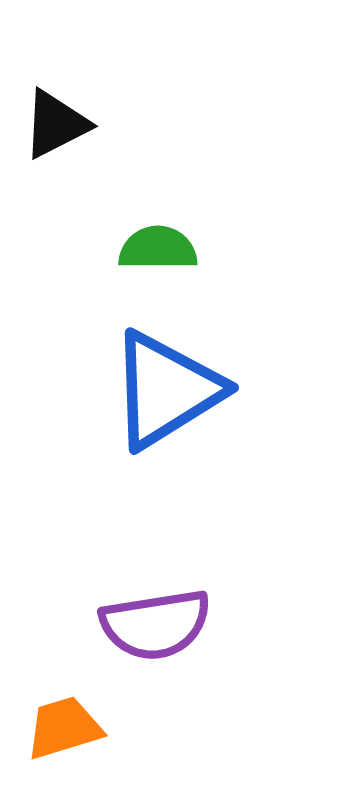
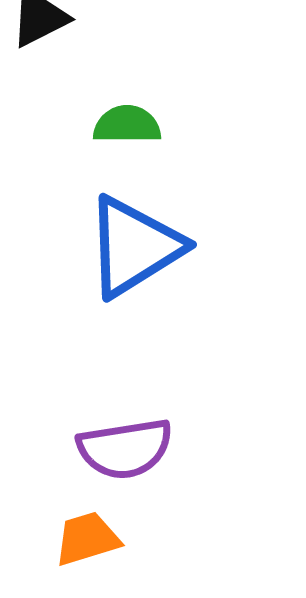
orange trapezoid: (64, 728) -> (87, 539), moved

